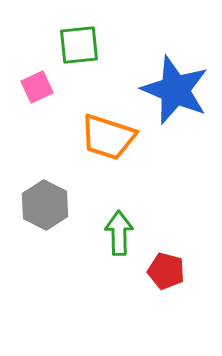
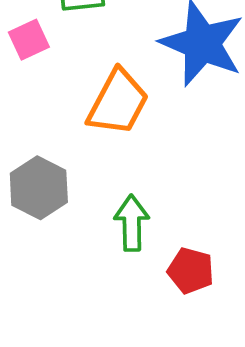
orange trapezoid: (108, 137) -> (118, 102), turned -80

